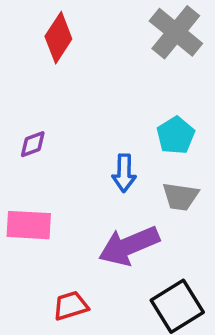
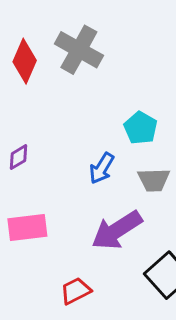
gray cross: (176, 32) -> (79, 50), moved
blue arrow: (124, 173) -> (102, 168), turned 40

